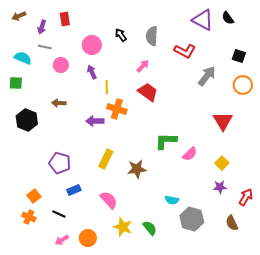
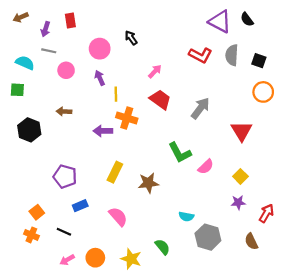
gray semicircle: (152, 36) -> (232, 55), moved
gray arrow: (207, 76) -> (200, 108), moved
green L-shape: (166, 141) -> (180, 153), turned -120
yellow star: (123, 227) -> (131, 259), moved

